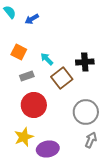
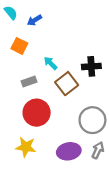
orange square: (19, 52) -> (19, 46), moved
yellow star: (24, 137) -> (26, 147), turned 30
purple ellipse: (48, 149) -> (69, 151), moved

